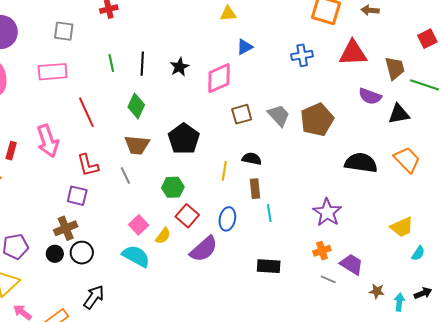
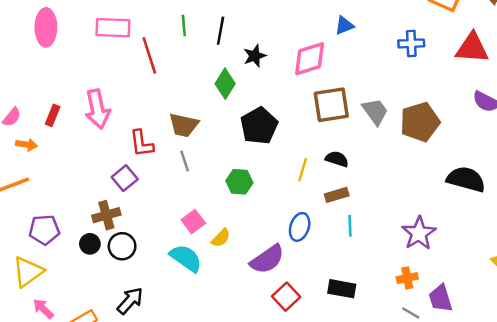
black star: (179, 67) -> (255, 56), moved
green diamond: (136, 106) -> (225, 84), moved
red line: (86, 112) -> (149, 55), moved
brown square: (242, 114) -> (331, 105), size x1.5
brown trapezoid: (137, 145) -> (184, 125), moved
brown rectangle: (255, 189) -> (337, 195), turned 72
purple square: (77, 196) -> (125, 178), turned 30
red square: (187, 216) -> (286, 297), moved
purple trapezoid: (352, 264) -> (440, 298), turned -145

